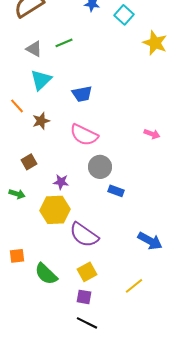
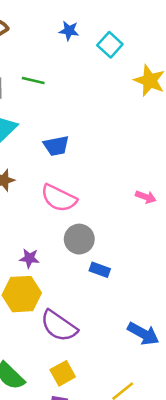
green line: (64, 43) -> (33, 81), turned 36

